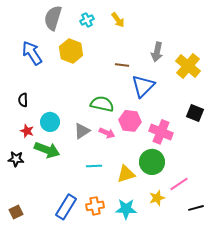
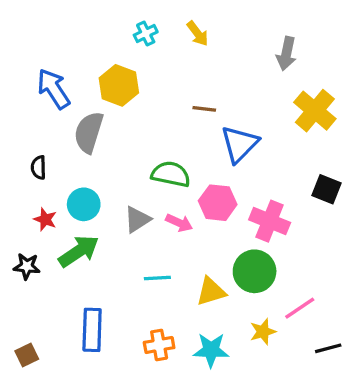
gray semicircle: (53, 18) -> (89, 132), moved
gray arrow: (157, 52) -> (286, 54), moved
green arrow: (47, 150) -> (79, 251), turned -55
blue rectangle: (66, 207) -> (92, 330), moved, turned -30

